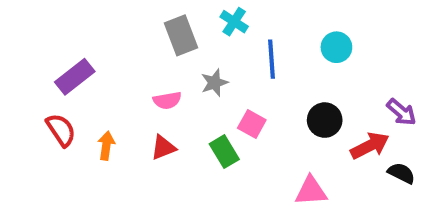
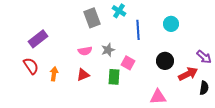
gray star: (214, 83) -> (108, 50), moved
green rectangle: (224, 152) -> (114, 77), turned 35
black semicircle: (401, 173) -> (204, 88), turned 72

